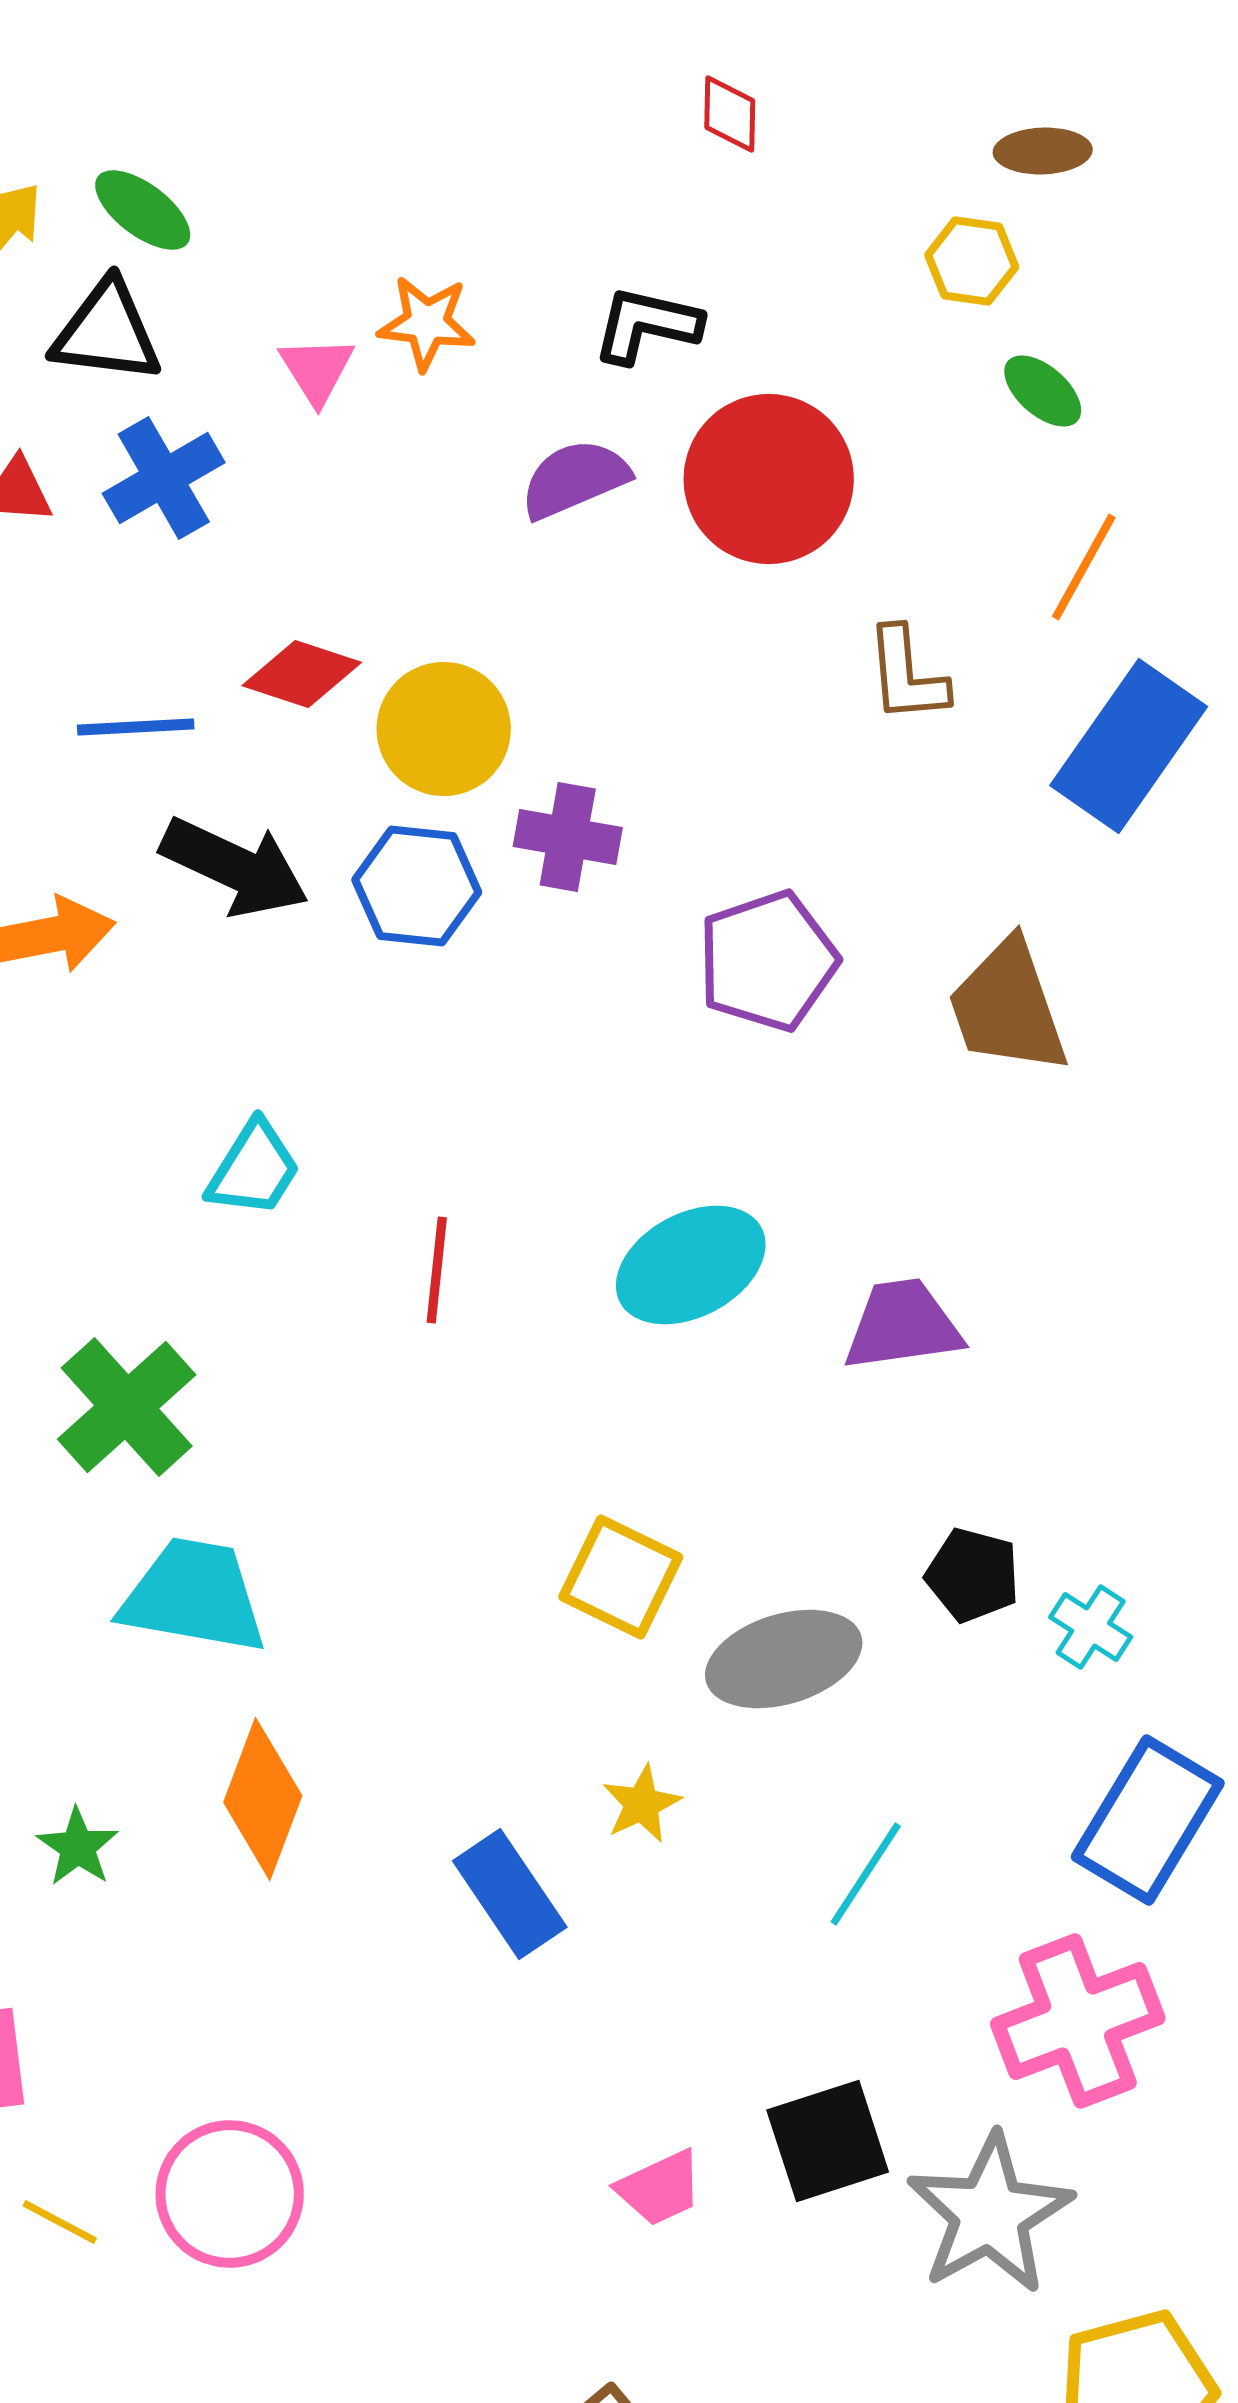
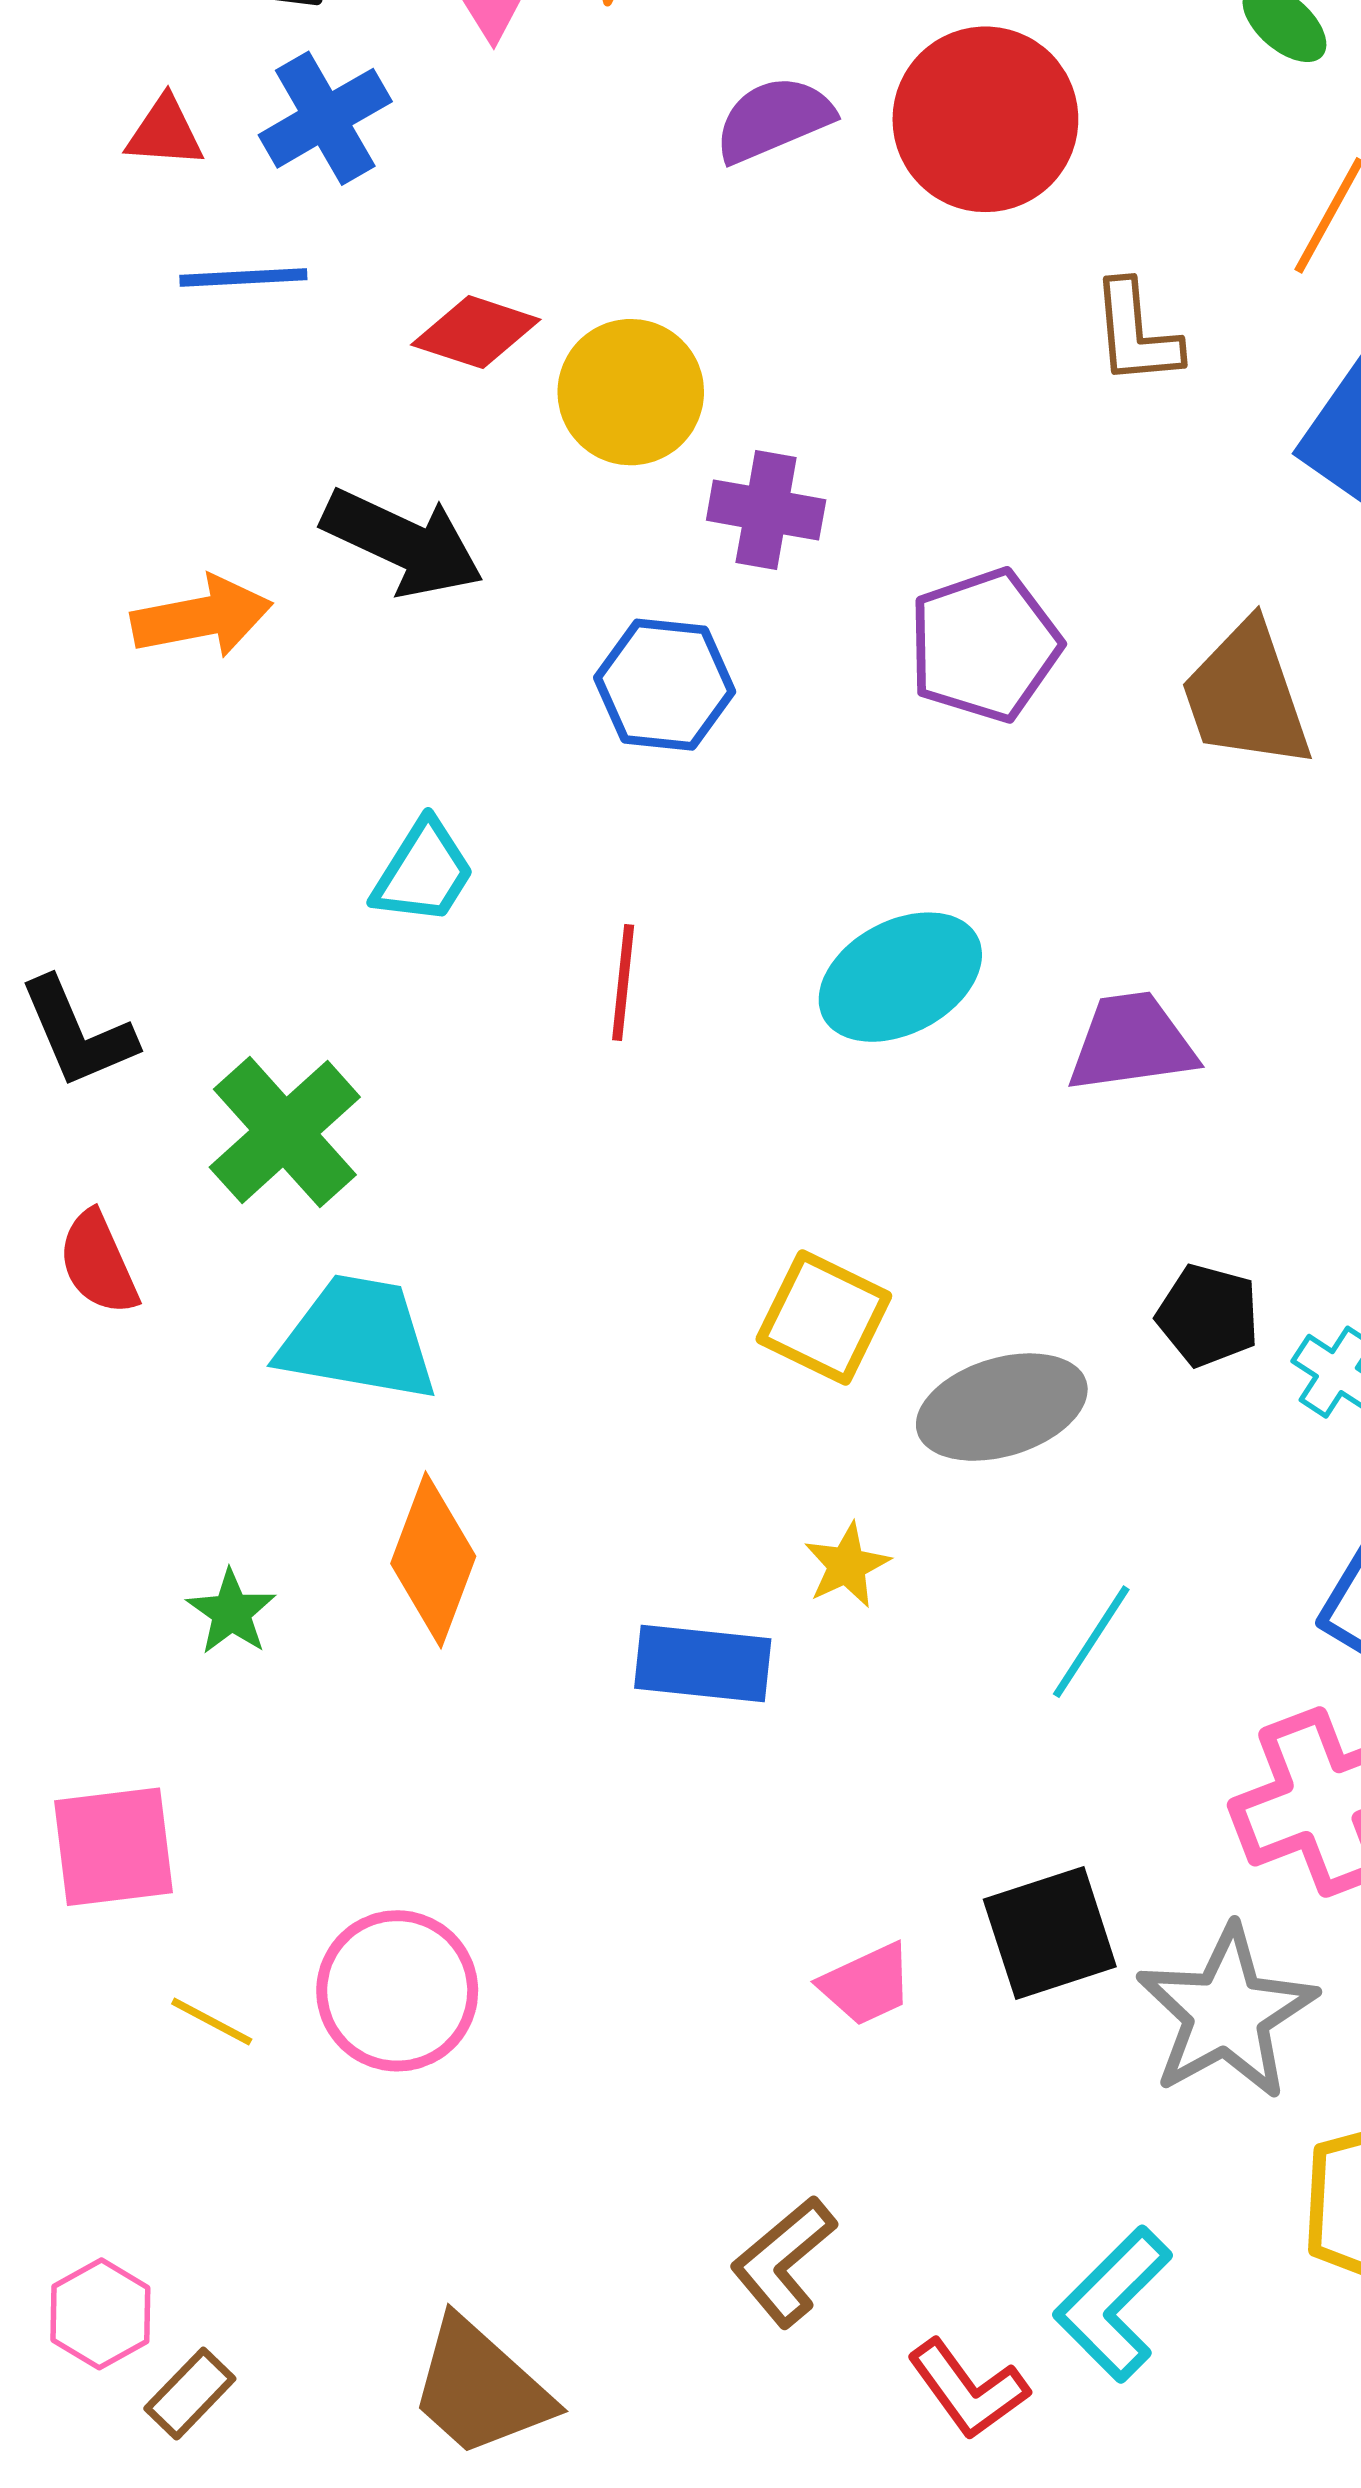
blue line: (136, 727) -> (243, 278), moved
blue hexagon: (417, 886) -> (665, 685), moved
blue rectangle: (510, 1894) -> (703, 1663), turned -50

